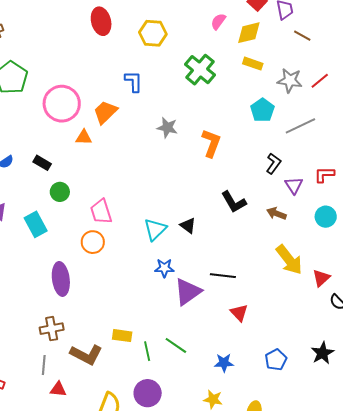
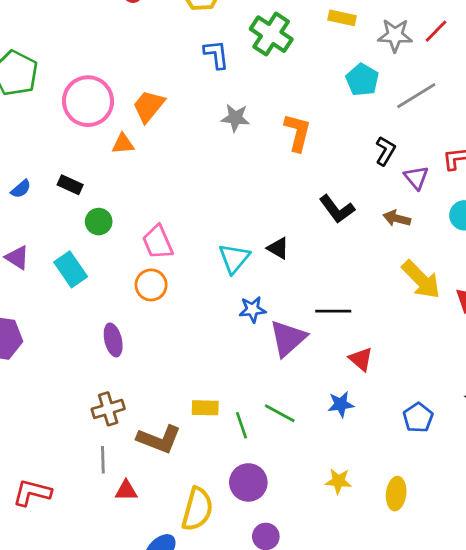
blue L-shape: (134, 81) -> (216, 54), moved
purple ellipse: (61, 279) -> (113, 340), size x0.7
blue star: (224, 363) -> (341, 404), moved

